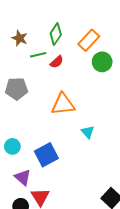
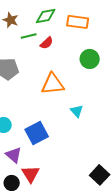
green diamond: (56, 34) -> (46, 16), turned 45
orange rectangle: (89, 40) -> (78, 22), turned 55
green circle: (102, 62) -> (90, 59), moved

